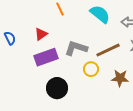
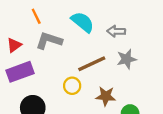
gray L-shape: (76, 48) -> (49, 41), moved

